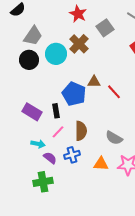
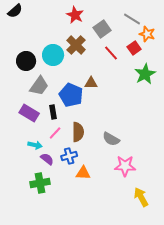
gray trapezoid: (33, 36) -> (39, 86), moved
red line: (114, 92) -> (111, 53), moved
orange triangle: (101, 164) -> (83, 173), moved

